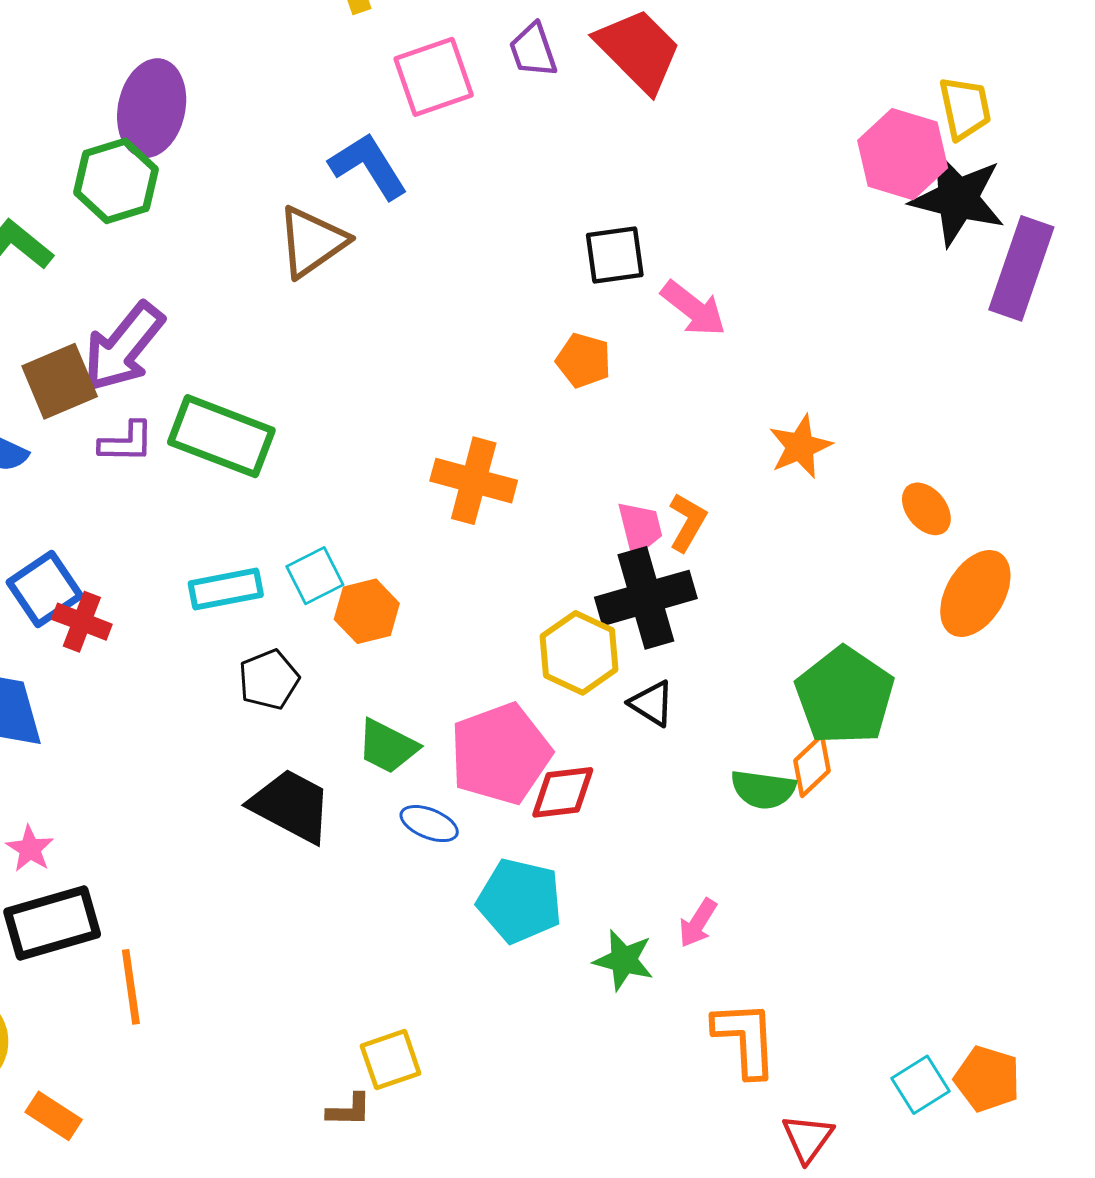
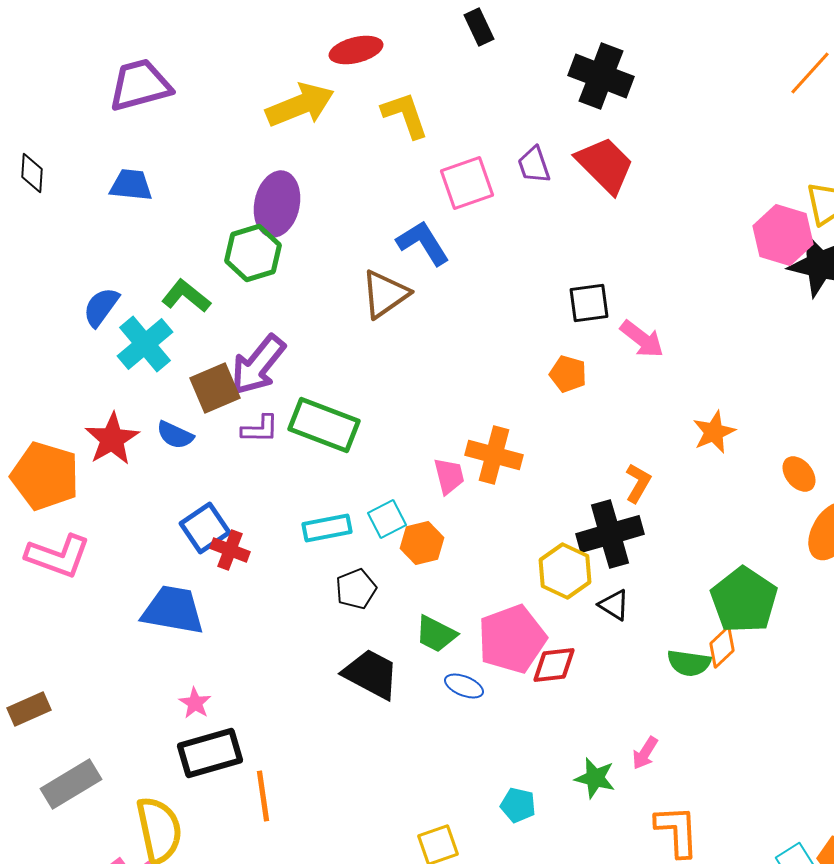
pink trapezoid: (640, 528) -> (449, 476), moved
cyan pentagon: (520, 901) -> (518, 805), moved, size x0.6

